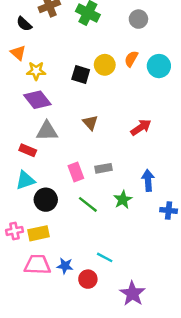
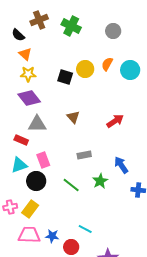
orange triangle: (18, 53) -> (25, 54), moved
pink rectangle: (76, 172) -> (43, 160), moved
blue arrow: (148, 180) -> (121, 165), turned -30
yellow rectangle: (39, 233) -> (30, 209), turned -42

